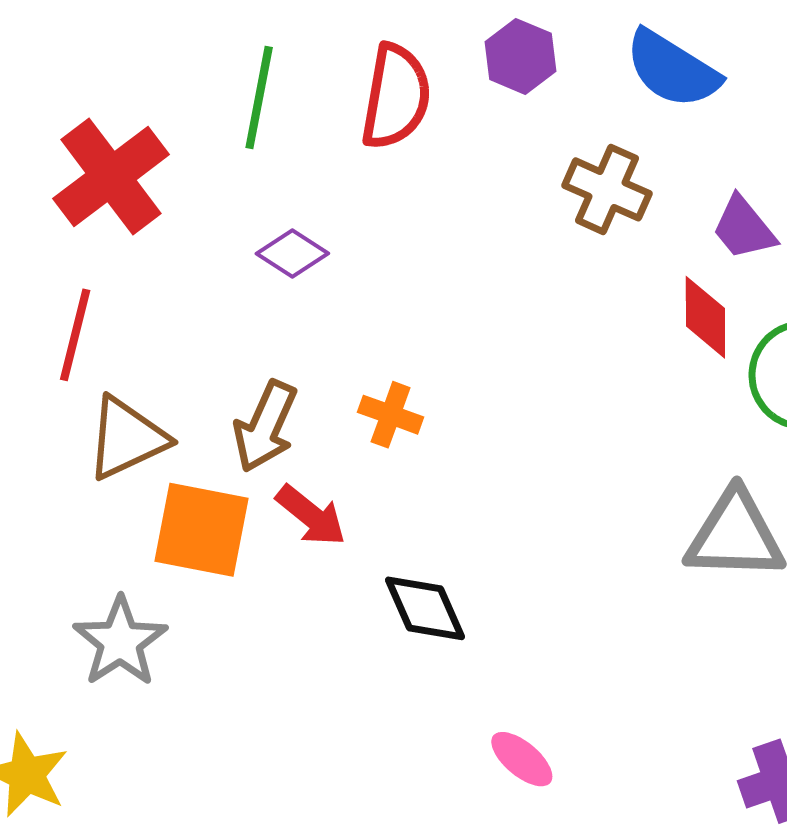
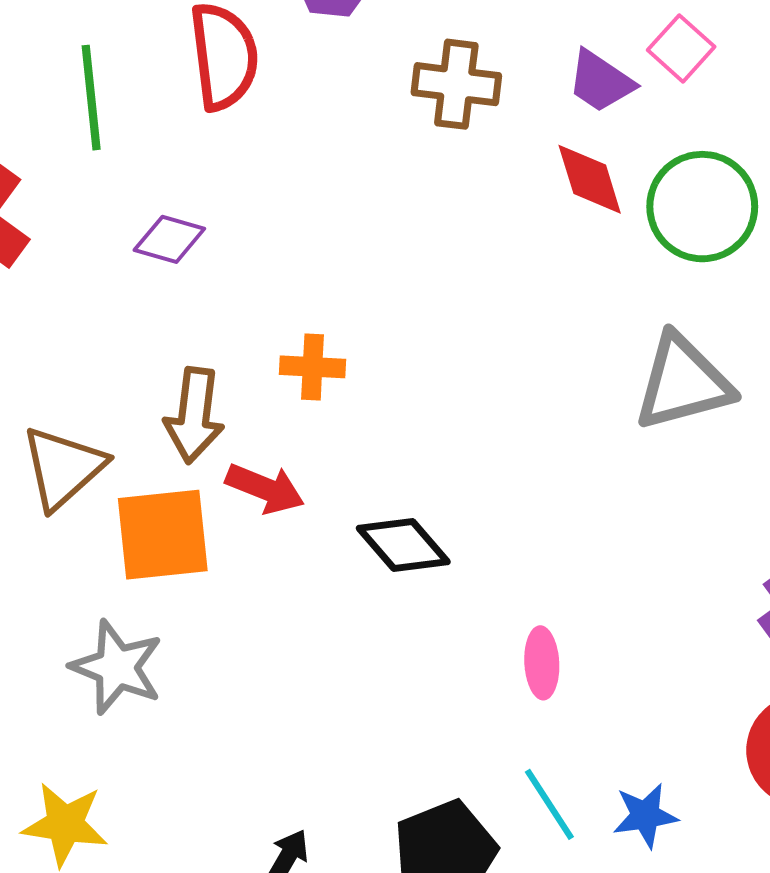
pink ellipse: (522, 759) -> (542, 663), turned 64

